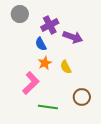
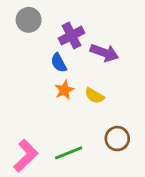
yellow semicircle: (66, 67) -> (94, 96), turned -32
pink L-shape: (31, 83) -> (26, 156), moved
green line: (48, 107) -> (69, 153), turned -30

